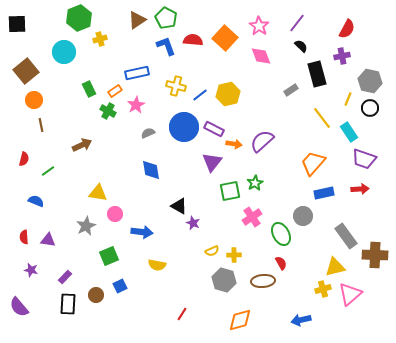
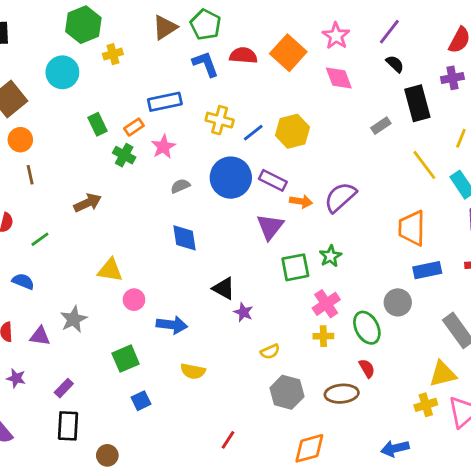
orange trapezoid: (313, 163) -> (412, 228), turned -40
gray star: (86, 226) -> (74, 319), moved
yellow cross: (234, 255) -> (323, 336), moved
brown circle: (96, 295) -> (107, 455), moved

